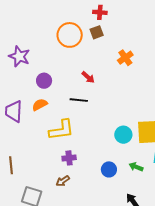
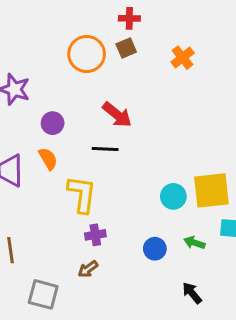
orange cross: (125, 58) -> (183, 58), moved
red arrow: (88, 77) -> (117, 115), size x1.5
orange semicircle: (40, 105) -> (48, 159), turned 91
yellow L-shape: (61, 130) -> (82, 194), turned -72

